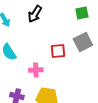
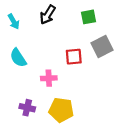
green square: (82, 13) -> (88, 17), moved

